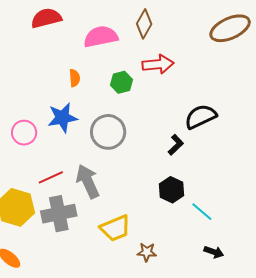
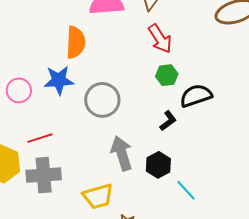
red arrow: (158, 64) -> (160, 39), turned 56
orange semicircle: (75, 78) -> (76, 42), size x1.8
green hexagon: (121, 82) -> (167, 75), moved
gray arrow: (88, 181) -> (122, 153), moved

